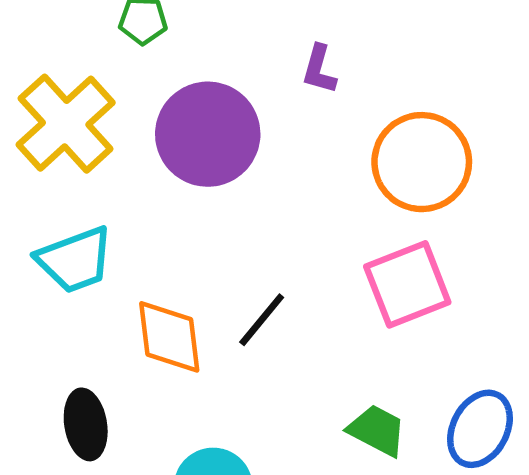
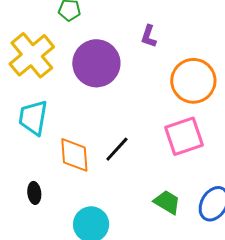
cyan trapezoid: (75, 260) -> (33, 118), turned 117
black ellipse: (86, 424) -> (34, 193), size x0.7

